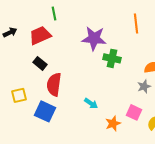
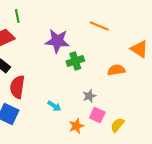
orange line: (136, 23) -> (99, 26), turned -60
green cross: (112, 58) -> (75, 61), turned -30
gray star: (144, 86) -> (89, 96), moved

